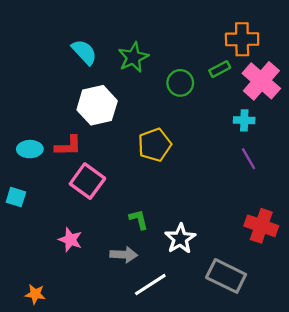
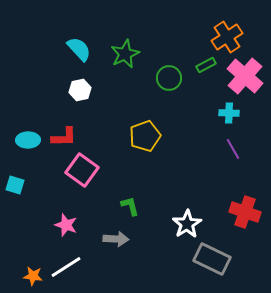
orange cross: (242, 39) -> (227, 37), turned -32
white hexagon: (97, 105) -> (80, 90), moved, size x0.6
white star: (180, 239) -> (187, 224), moved
white line: (150, 285) -> (66, 267), moved

